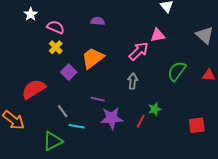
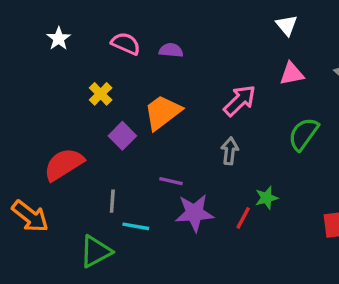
pink semicircle: (56, 27) -> (126, 44), moved
pink triangle: (158, 35) -> (292, 74), moved
gray line: (63, 111) -> (112, 201), turned 40

